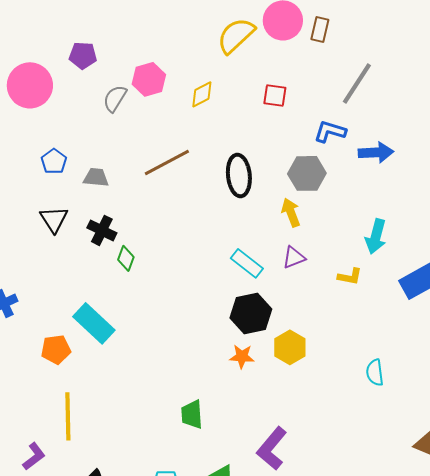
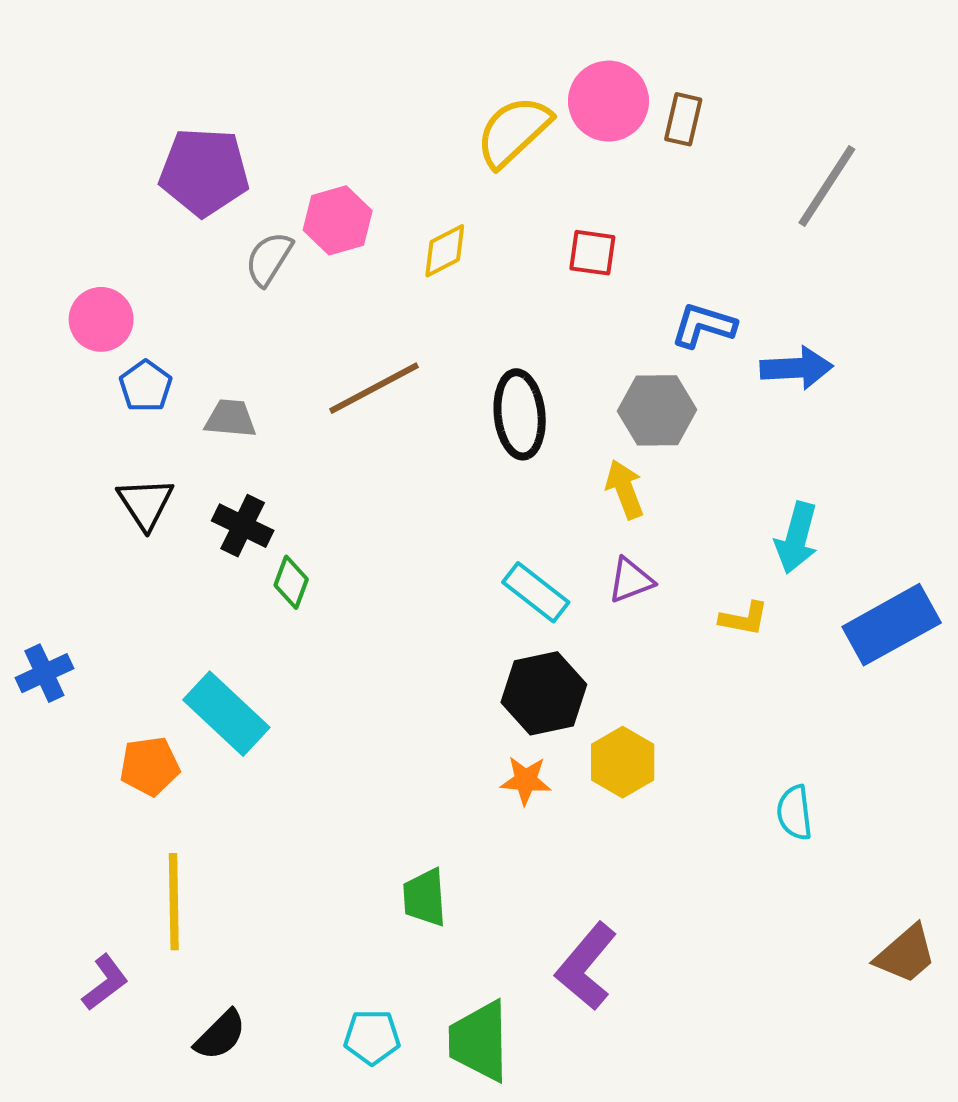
purple pentagon: (83, 55) -> (204, 172), size x1.6
gray line: (357, 83) -> (827, 186), moved
pink circle: (30, 85) -> (101, 319), moved, size x0.7

